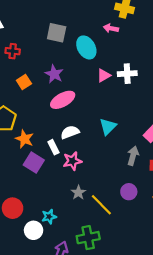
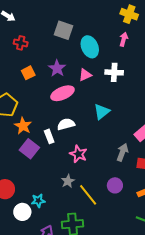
pink arrow: (111, 28) -> (124, 39), moved, turned 88
white cross: (127, 74) -> (114, 72), moved
pink triangle: (104, 75) -> (85, 75), moved
cyan triangle: (108, 127) -> (102, 112), moved
pink star: (72, 161) -> (78, 154), moved, turned 30

